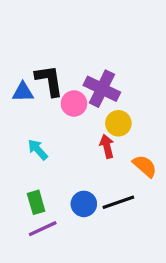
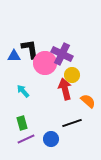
pink circle: (74, 104) -> (45, 63), size x1.5
red arrow: (107, 146) -> (65, 89), size x1.5
blue circle: (84, 204) -> (51, 139), moved

